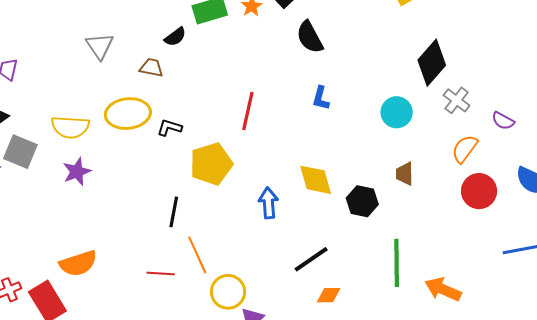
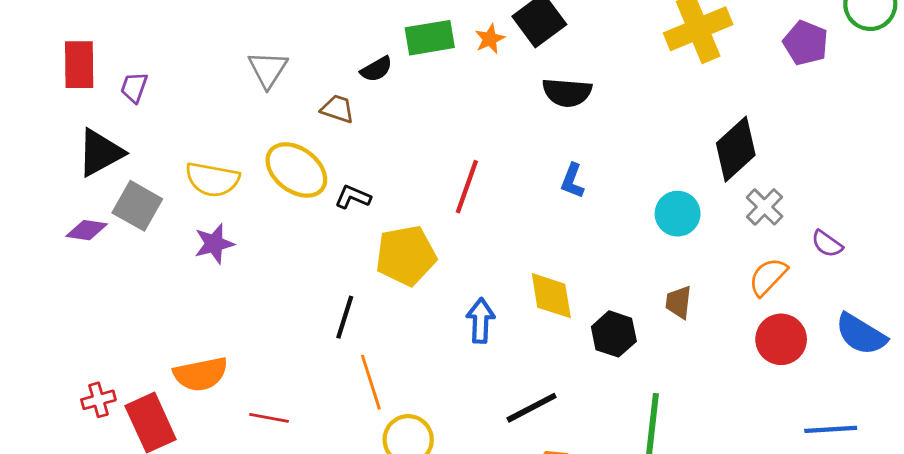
black semicircle: (310, 37) -> (567, 92), turned -64
yellow ellipse: (128, 114) -> (296, 170), turned 36
red line: (161, 273) -> (269, 418), moved

